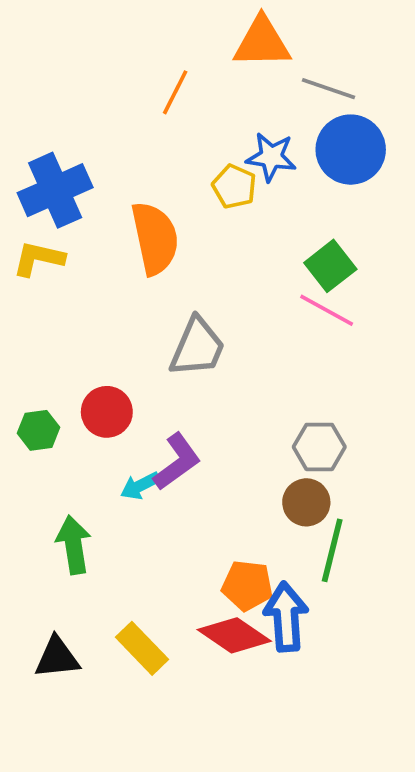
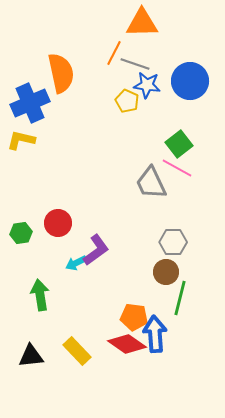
gray line: (328, 89) -> (135, 64), moved
orange line: (175, 92) -> (114, 53), moved
orange semicircle: (155, 238) -> (61, 73), moved
gray trapezoid: (197, 347) -> (151, 183), moved, turned 132

